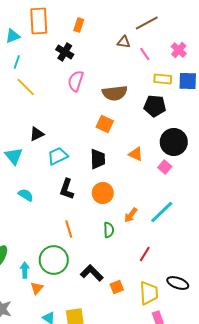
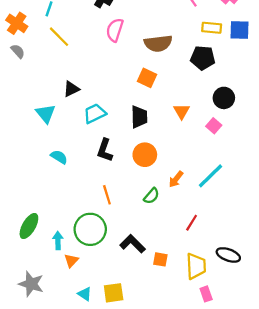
black circle: (174, 142) -> (224, 98), size x0.7
orange triangle: (136, 154) -> (182, 111), turned 35
green semicircle: (109, 230) -> (151, 196), turned 42
orange square: (117, 287) -> (160, 259), turned 32

